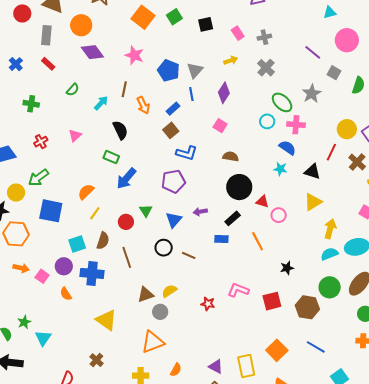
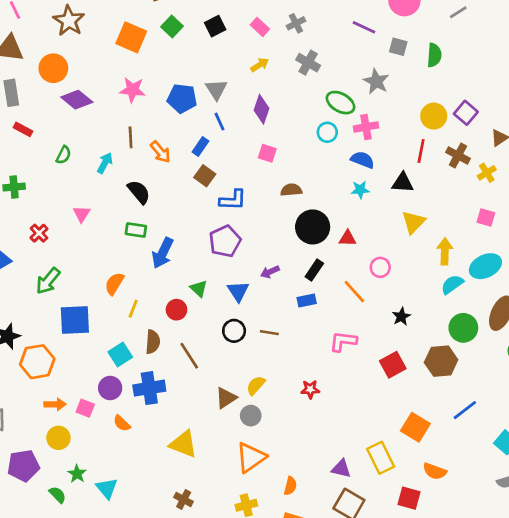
yellow circle: (16, 193) -> (58, 438), moved
pink circle: (279, 215) -> (380, 267), moved
pink L-shape: (238, 290) -> (343, 341), moved
blue line: (316, 347) -> (465, 410), turned -54

